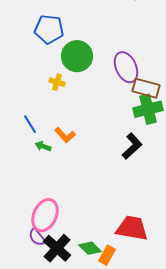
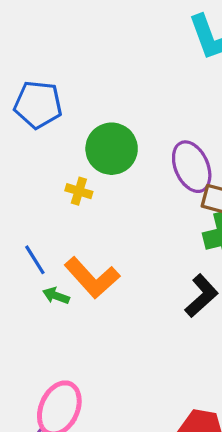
blue pentagon: (49, 29) -> (38, 105), moved
orange L-shape: (65, 135) -> (92, 278), size x1.6

